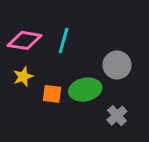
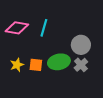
yellow star: (23, 77) -> (17, 65), moved
gray cross: (117, 116) -> (81, 65), moved

